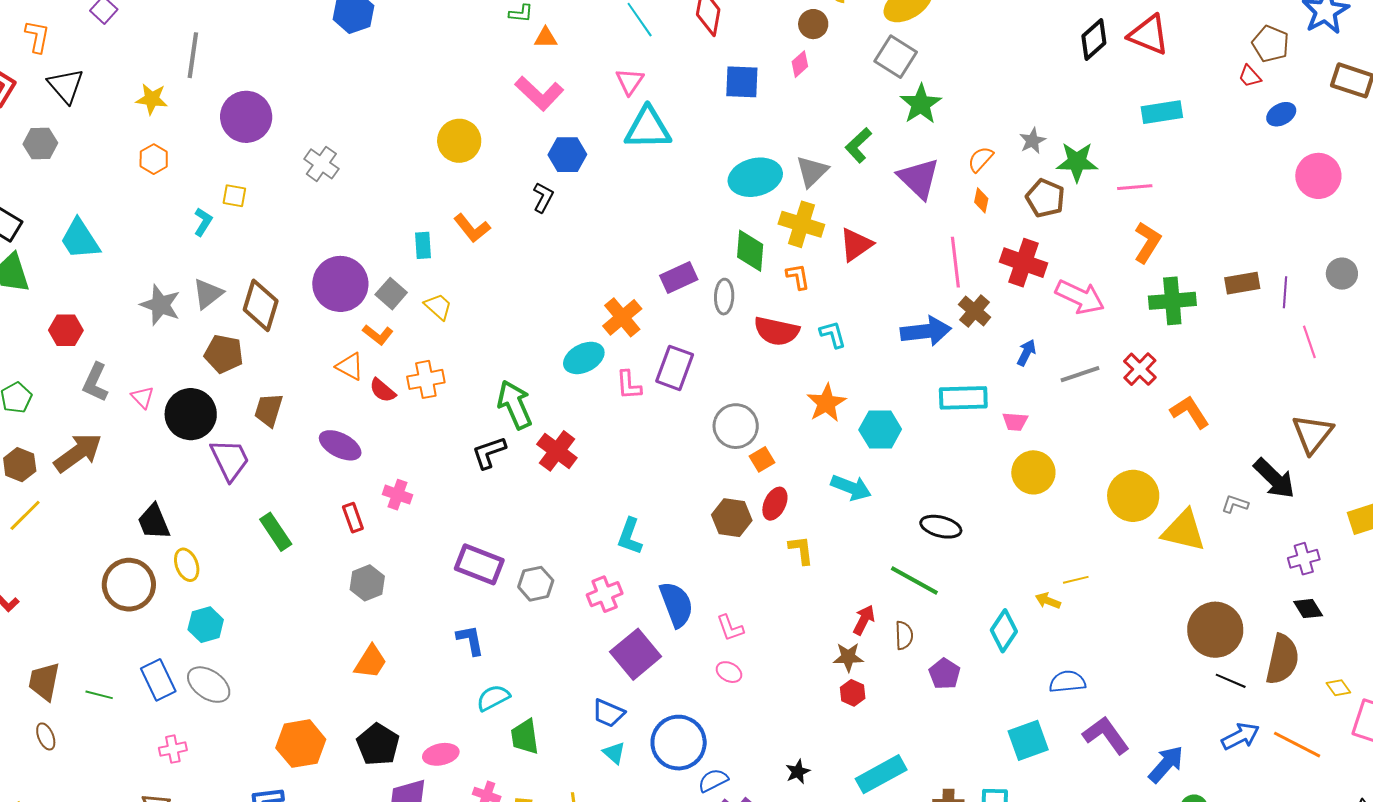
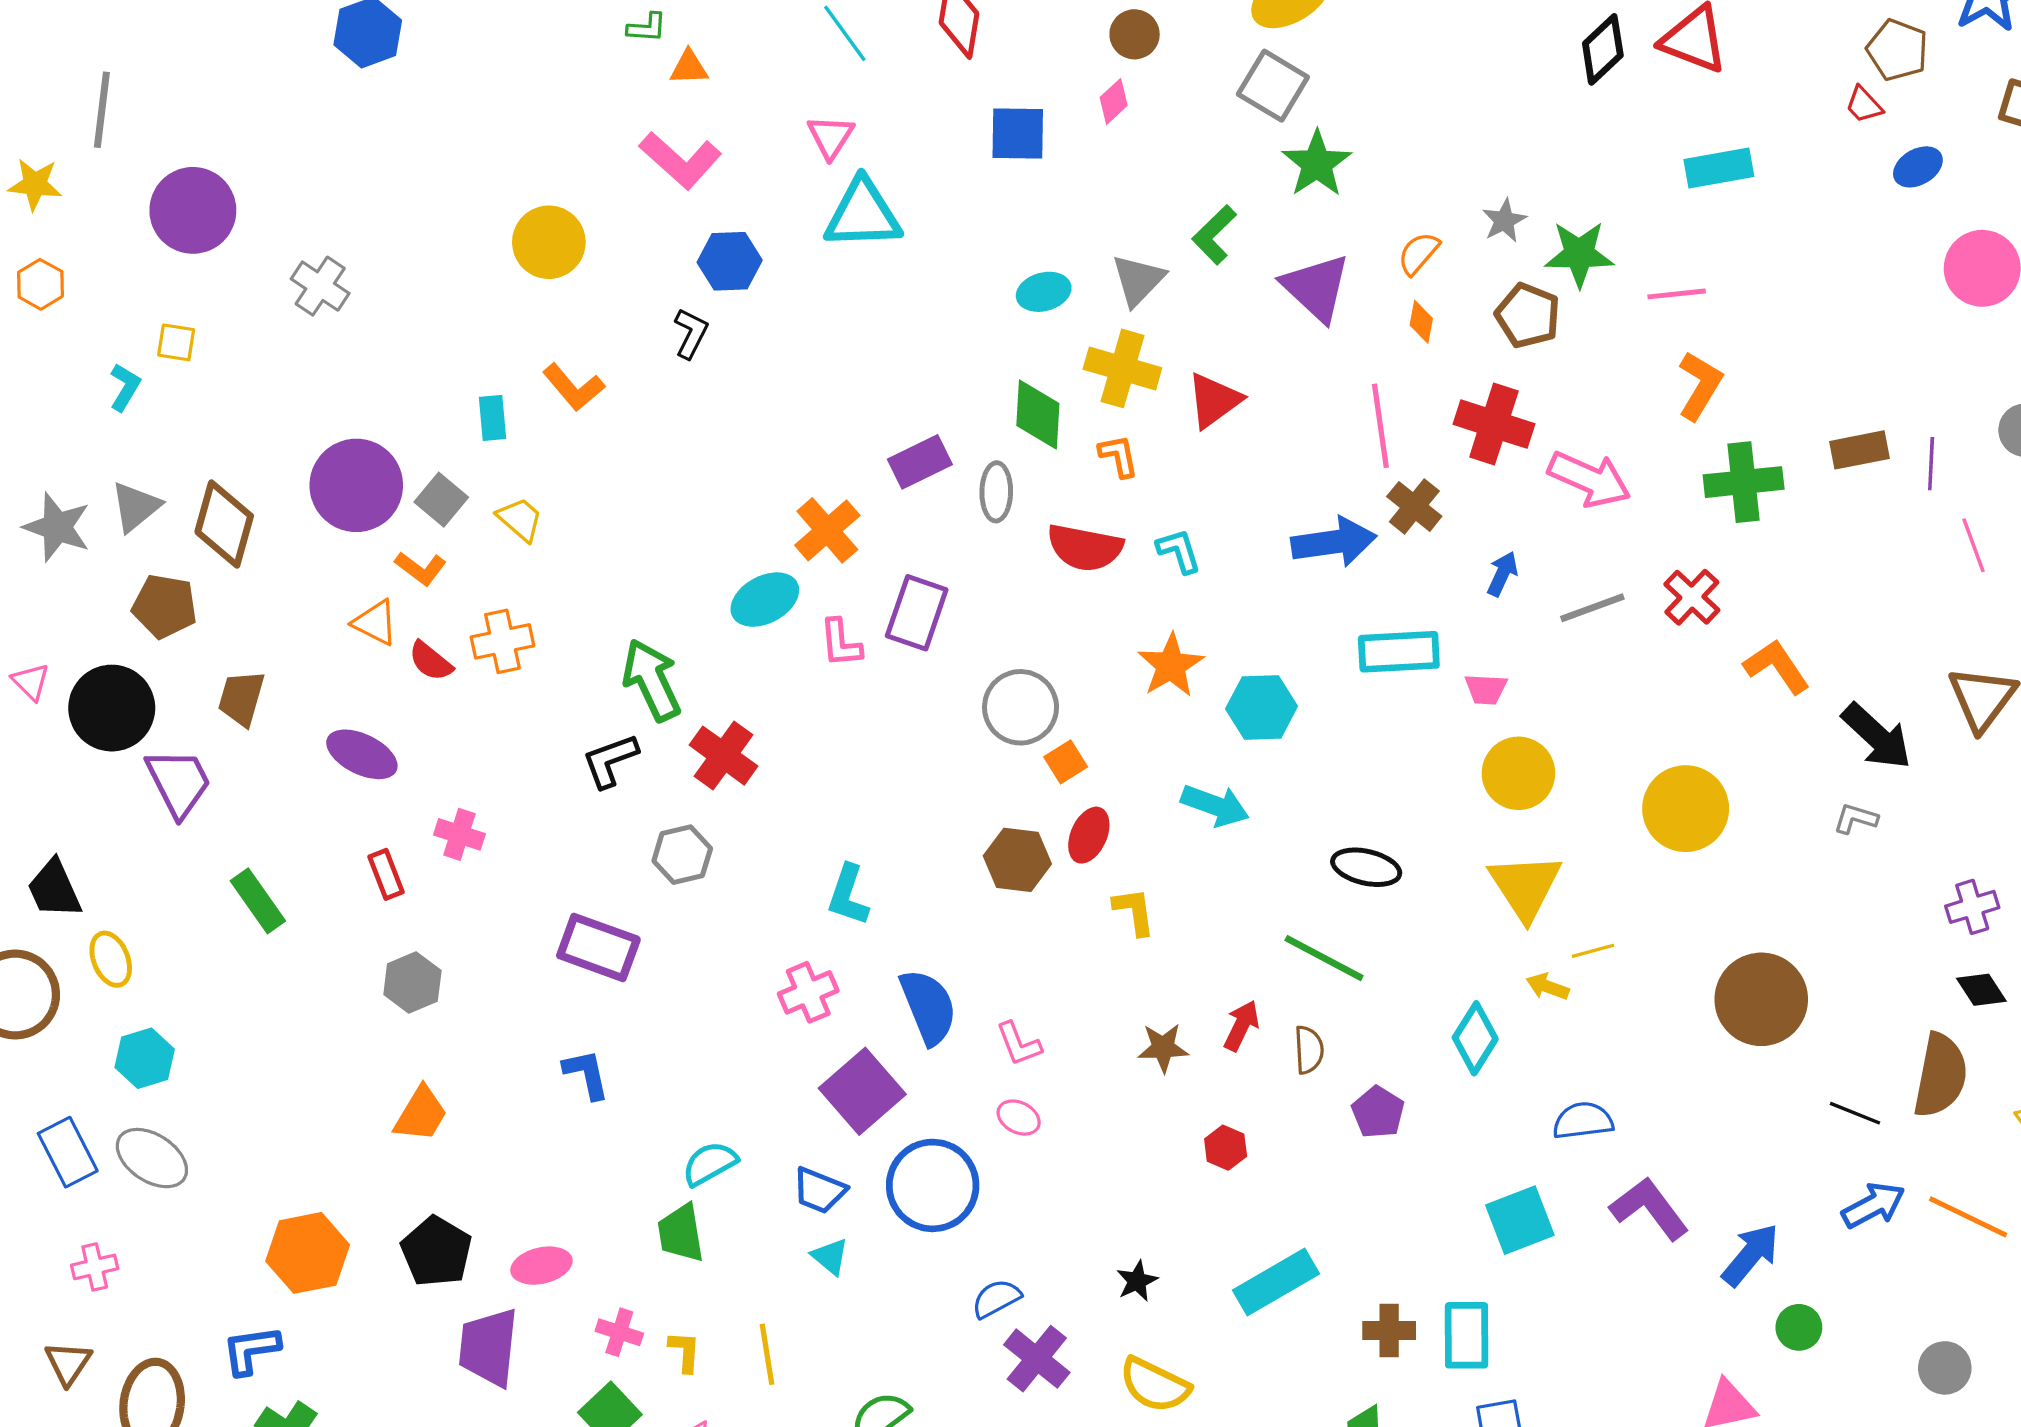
cyan ellipse: (755, 177) -> (1044, 292), size x0.6
black arrow: (1274, 478) -> (1877, 736), moved
yellow triangle: (1184, 531) -> (1525, 887), moved, turned 45
gray hexagon: (536, 584) -> (682, 855), moved
brown circle: (1215, 630) -> (1761, 999), moved
brown star: (848, 657) -> (1163, 1048), moved
cyan semicircle: (493, 698) -> (710, 1163), moved
blue circle: (679, 743) -> (933, 1185), moved

